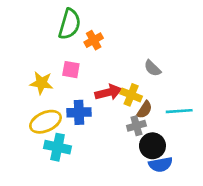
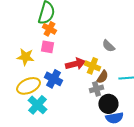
orange cross: (94, 40) -> (49, 29), moved, turned -32
blue cross: (79, 112) -> (53, 79), turned 30
cyan cross: (58, 147) -> (37, 105), turned 30

